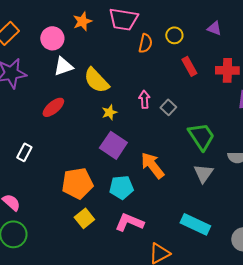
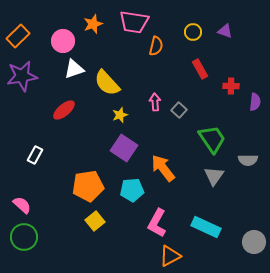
yellow circle: (174, 35) -> (193, 32), moved
red cross: (227, 70) -> (231, 86), moved, size x0.7
pink L-shape: (129, 222) -> (157, 223), moved, turned -84

